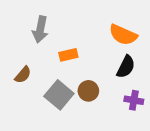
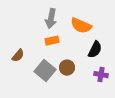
gray arrow: (40, 29) -> (51, 19), moved
orange semicircle: (123, 35) -> (81, 26), moved

